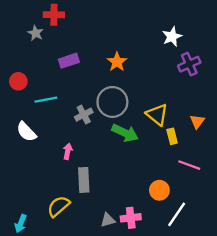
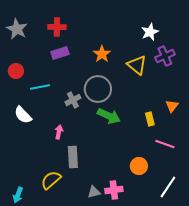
red cross: (54, 15) -> (57, 27), moved
gray star: (36, 33) -> (17, 29), moved, size x1.5
yellow triangle: (157, 115) -> (137, 65), moved
white line: (177, 214) -> (168, 187), moved

